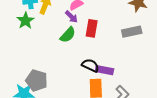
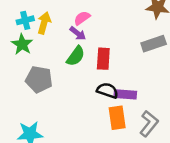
red rectangle: (92, 28) -> (103, 59), moved
gray pentagon: (37, 80) -> (39, 79), moved

